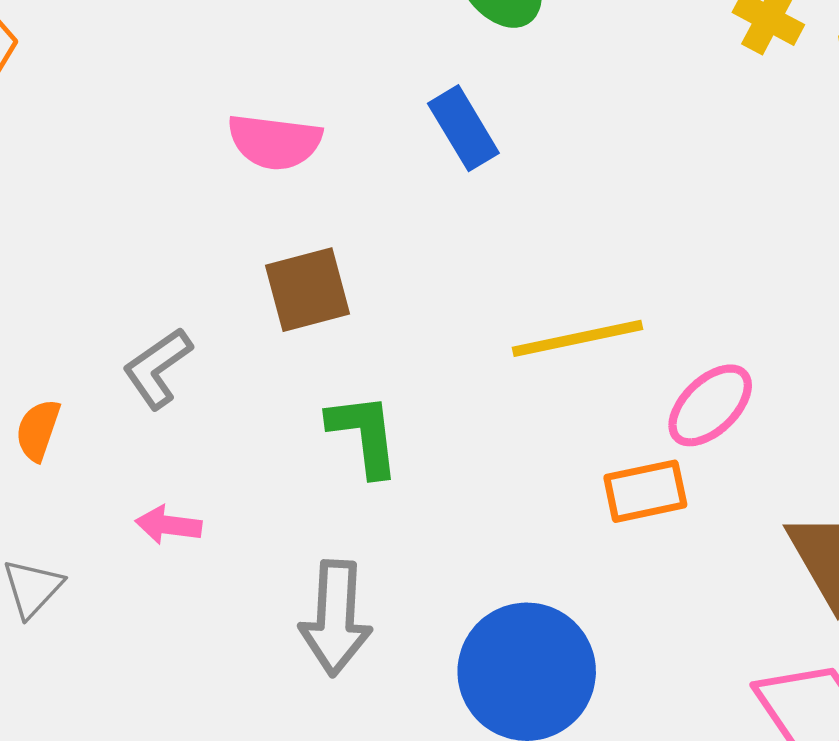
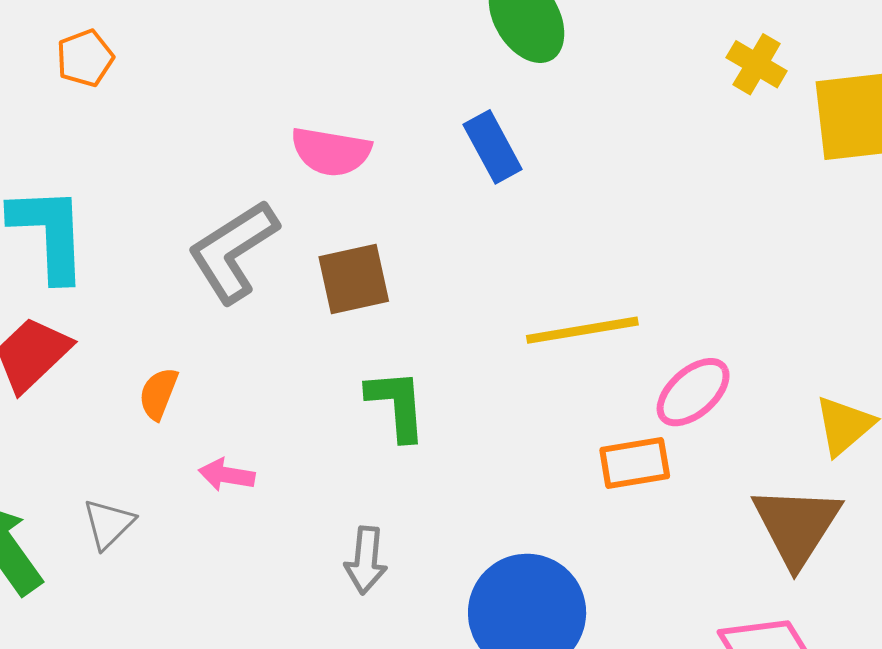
gray L-shape: (157, 368) -> (233, 251), moved, size x1.5
orange semicircle: (38, 430) -> (158, 394), moved
gray arrow: (336, 618) -> (366, 560), size x0.7

